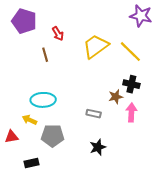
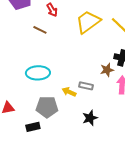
brown line: (45, 55) -> (40, 30), turned -48
yellow arrow: (29, 120) -> (69, 92), moved
black rectangle: (32, 163) -> (33, 127), moved

